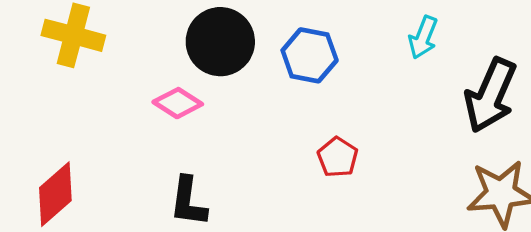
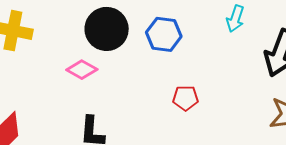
red pentagon: (338, 157) -> (185, 98), turned -30

